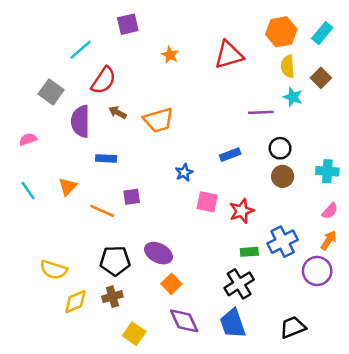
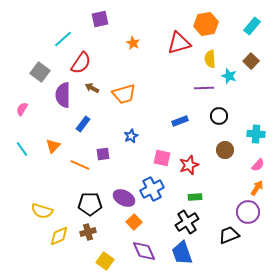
orange hexagon: (281, 32) -> (206, 24), moved
yellow semicircle: (288, 66) -> (210, 59), moved
pink semicircle: (28, 139) -> (22, 109), turned -40
blue rectangle: (106, 158) -> (83, 124), turned -56
blue star: (184, 173) -> (131, 136), moved
brown circle: (283, 176) -> (225, 150), moved
blue cross: (283, 242) -> (152, 189), moved
black trapezoid: (293, 327) -> (229, 235), moved

